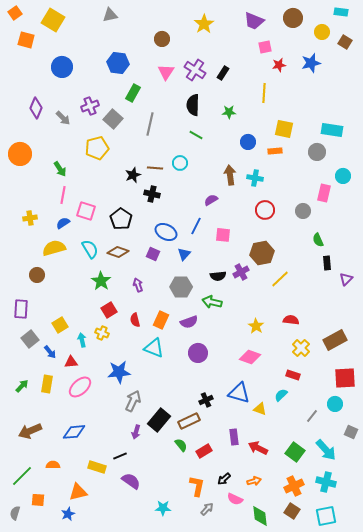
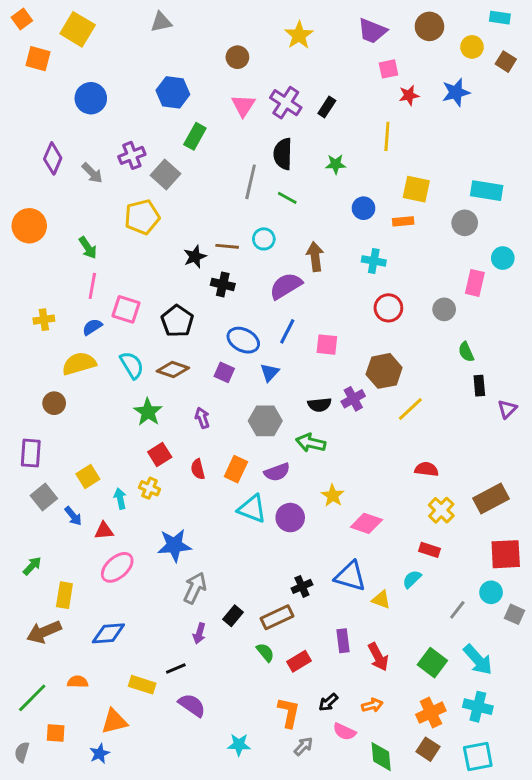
gray line: (150, 124) -> (251, 182), moved
brown arrow: (230, 175) -> (315, 257), moved
purple semicircle: (211, 200) -> (286, 286), moved, size x1.6
yellow star: (256, 326) -> (333, 496), moved
cyan triangle: (154, 348) -> (252, 509), moved
yellow rectangle: (47, 384) -> (64, 595), moved
black rectangle: (159, 420) -> (233, 616), size x0.6
gray square: (351, 432) -> (515, 614), moved
red arrow: (258, 448) -> (378, 657), turned -144

